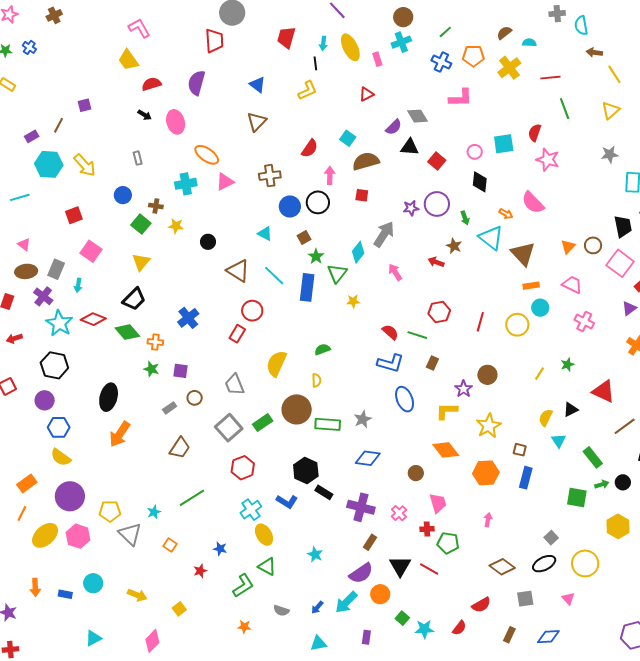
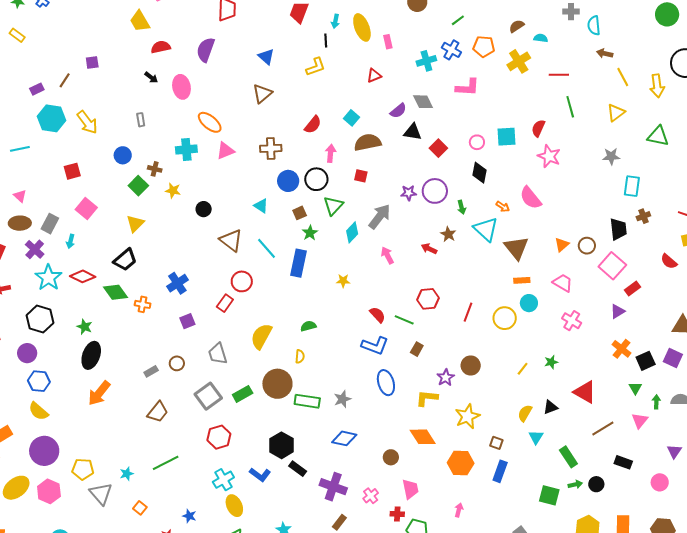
cyan cross: (401, 42) -> (426, 61), moved
green triangle: (337, 273) -> (333, 206), moved
green star: (151, 369) -> (85, 327), moved
purple square: (180, 371) -> (187, 321), moved, turned -35

